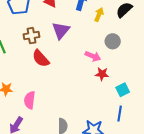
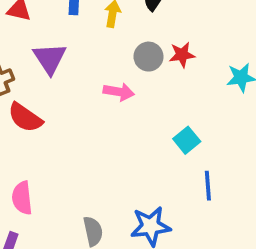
red star: (102, 74) -> (182, 55), moved
blue line: (120, 114) -> (208, 186), moved

